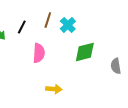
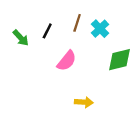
pink semicircle: (39, 53) -> (67, 61), turned 36

